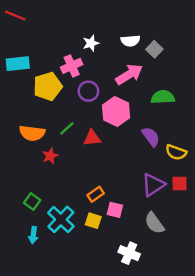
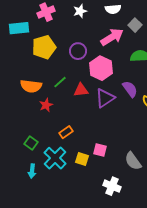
gray square: (154, 49) -> (135, 25), moved
pink cross: (72, 66) -> (46, 12), moved
purple triangle: (153, 185) -> (105, 98), moved
orange rectangle: (96, 194) -> (66, 132), moved

